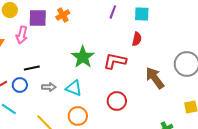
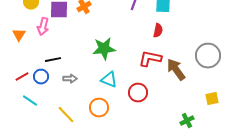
green star: (83, 57) -> (104, 49), turned 30
red L-shape: (115, 61) -> (150, 59), moved
cyan triangle: (74, 88) -> (109, 80), moved

